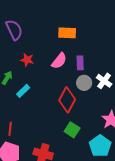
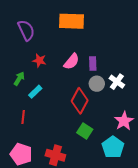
orange rectangle: (67, 33) -> (72, 21), moved, size x1.4
red line: (10, 129) -> (23, 117), moved

